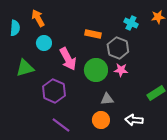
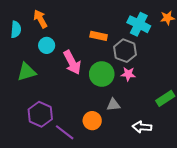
cyan cross: (131, 23) -> (139, 24), size x1.5
purple hexagon: (54, 91) -> (40, 114), moved
orange circle: (101, 120) -> (92, 121), moved

